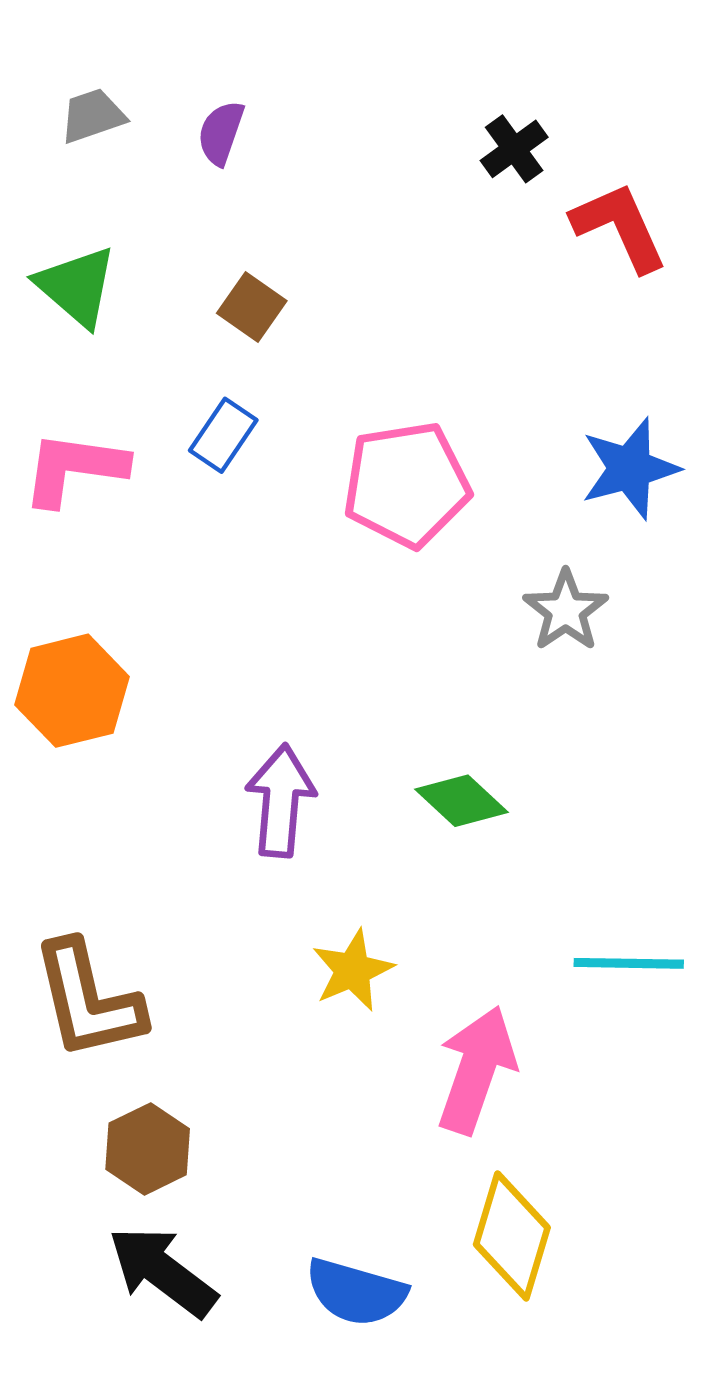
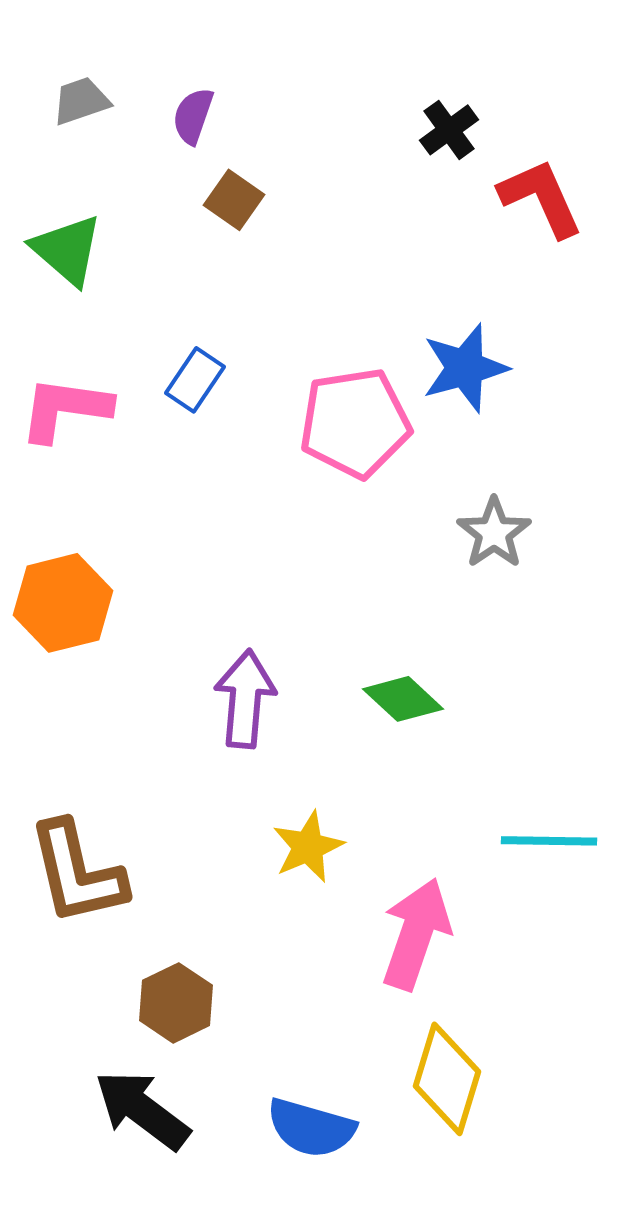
brown square: (252, 307) -> (234, 200), moved
blue star: (630, 469) -> (465, 368), moved
brown hexagon: (148, 1149) -> (176, 1003), moved

